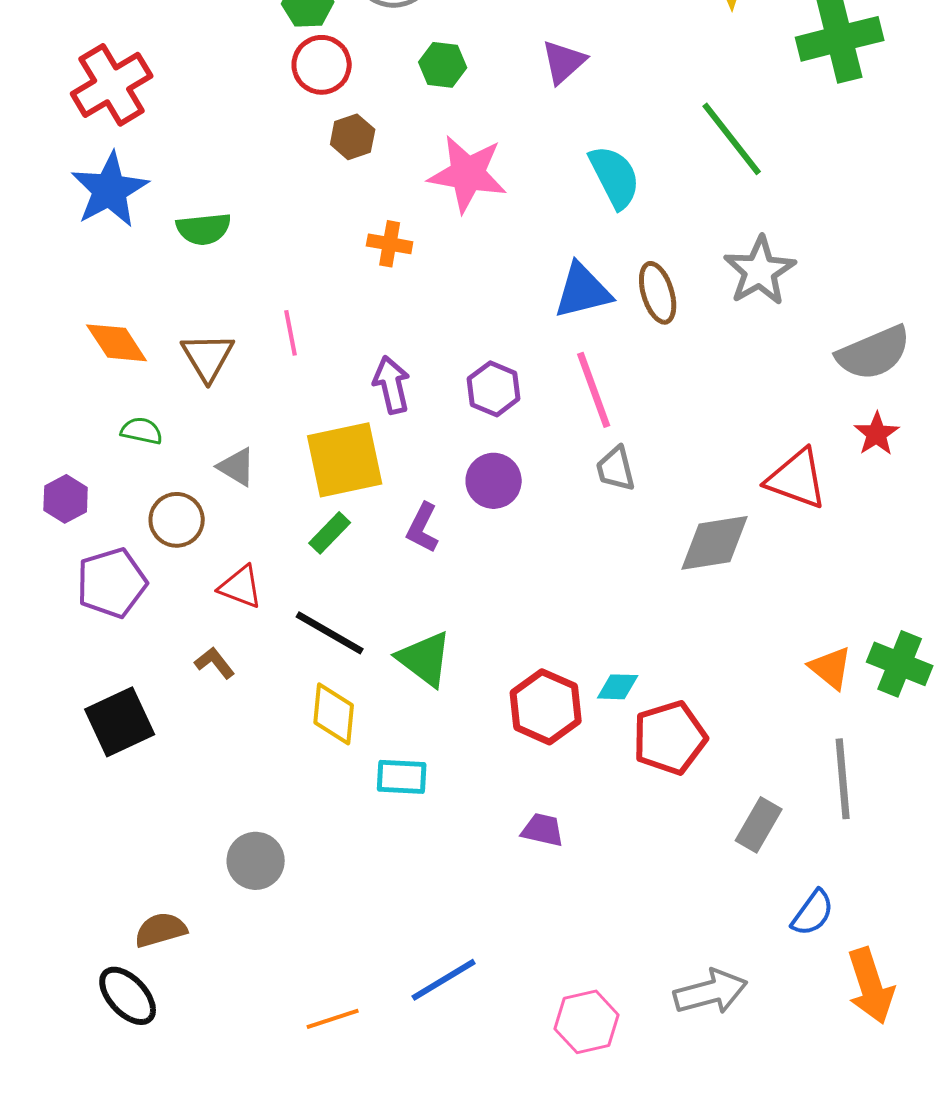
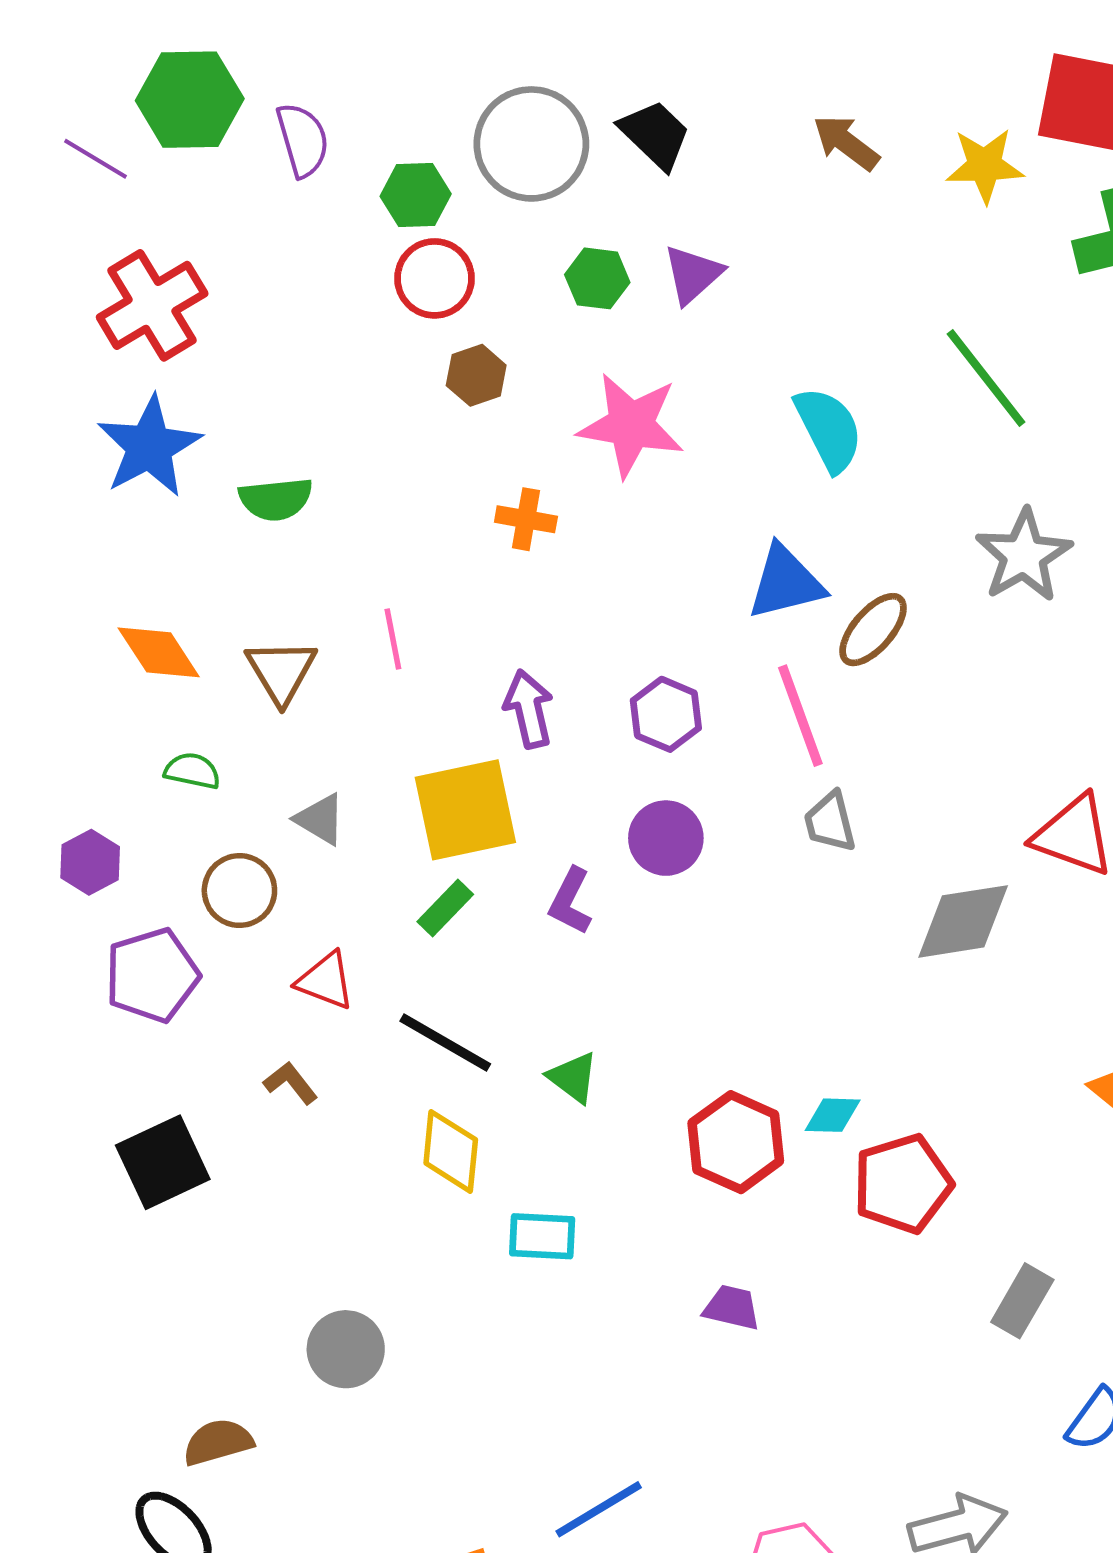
purple triangle: (564, 62) -> (693, 274), moved
brown ellipse: (658, 293) -> (873, 630), moved, turned 58
green triangle: (425, 659) -> (573, 1078), size x0.7

